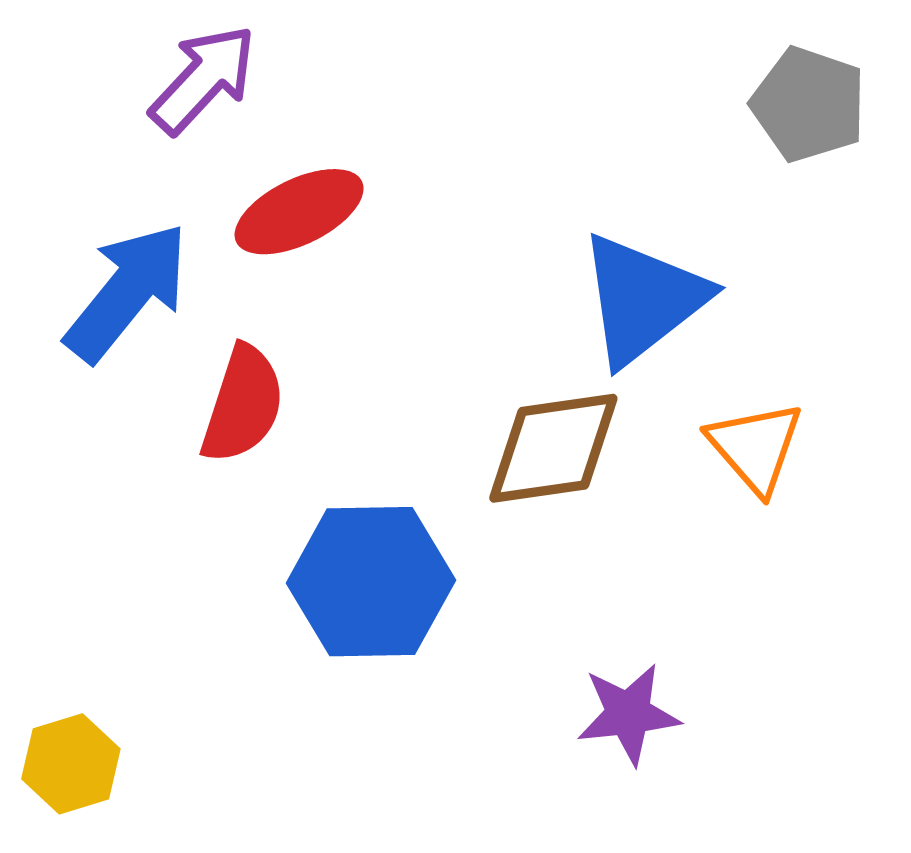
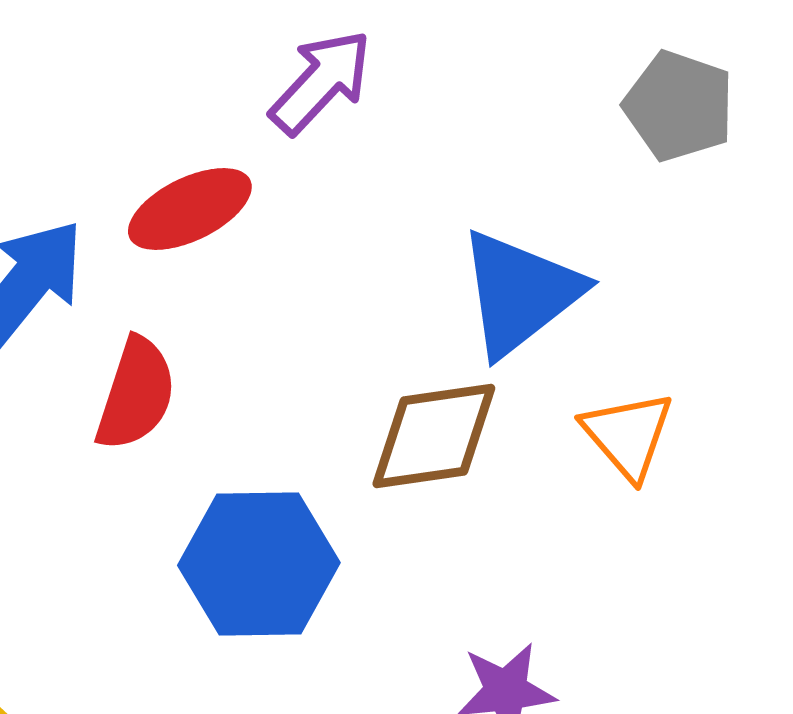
purple arrow: (203, 79) -> (321, 82), moved

